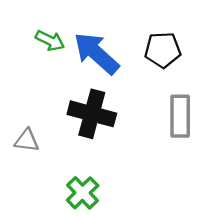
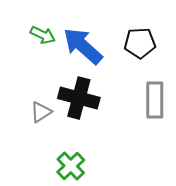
gray triangle: (27, 141) -> (41, 112), moved, turned -40

